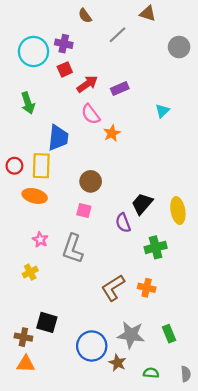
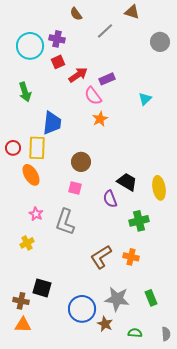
pink semicircle: (91, 114) -> (93, 96), moved
orange ellipse: (35, 196) -> (31, 175), turned 45
black trapezoid: (142, 204) -> (127, 182), turned 80

